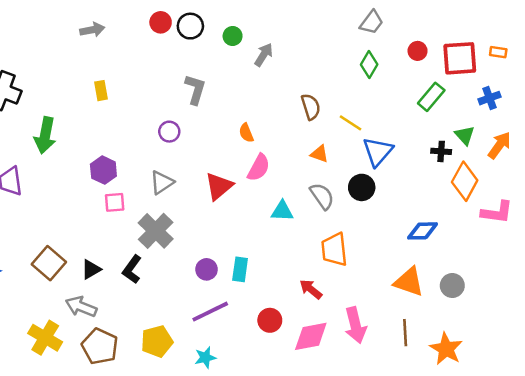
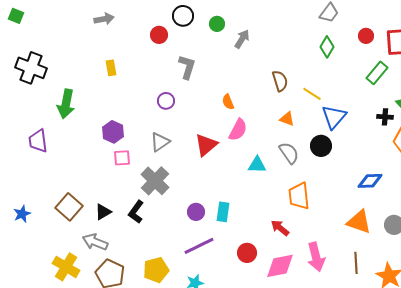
red circle: (161, 22) -> (159, 35), moved

